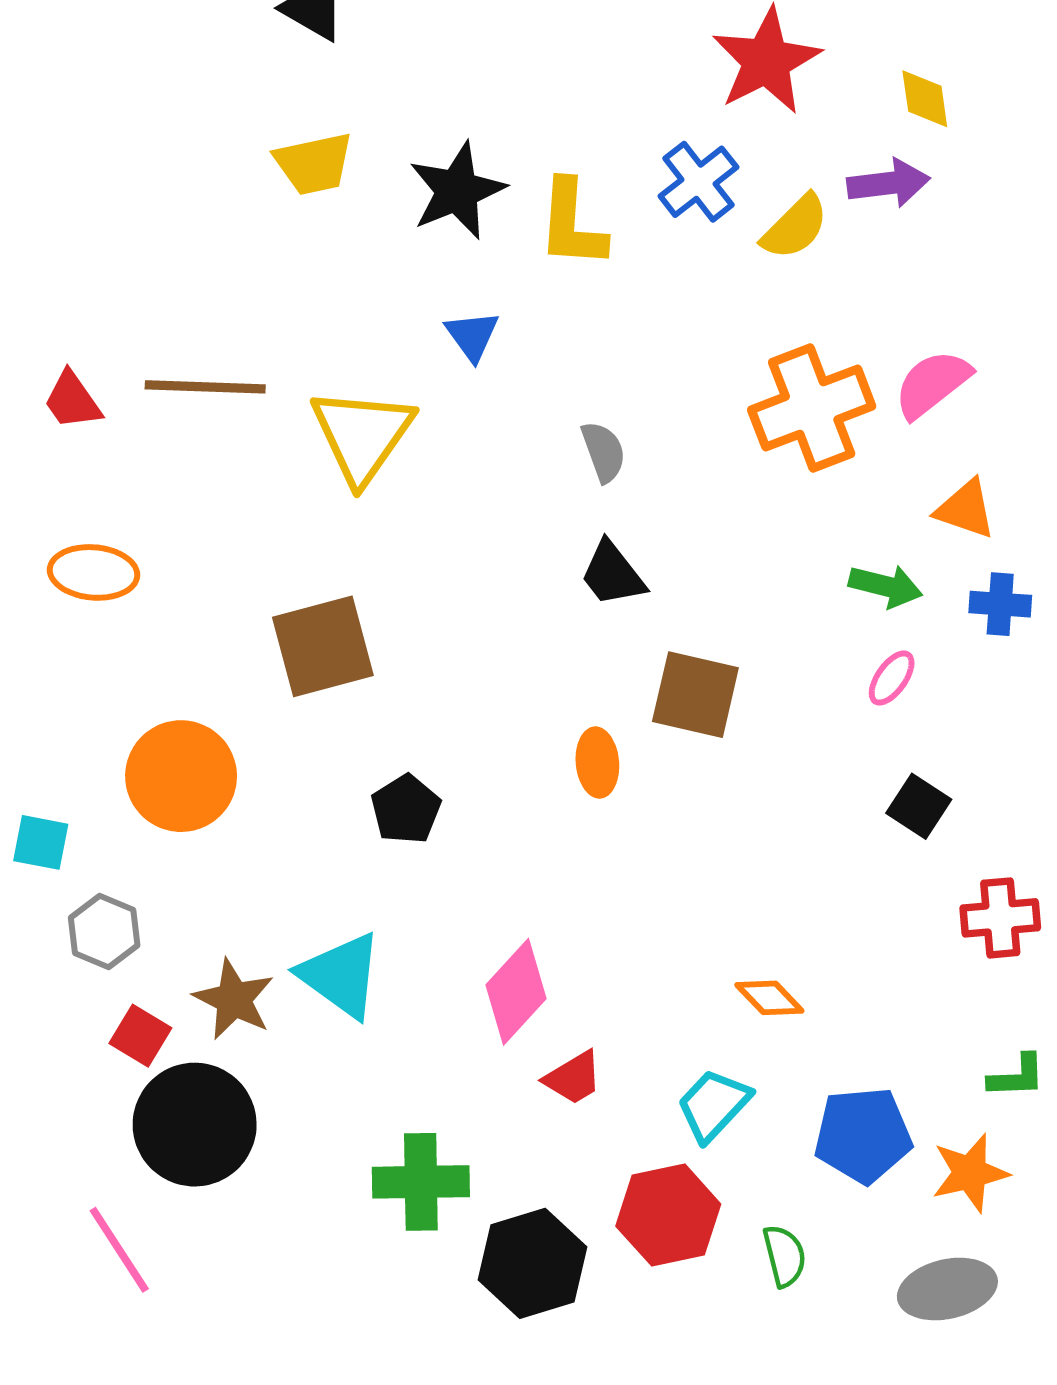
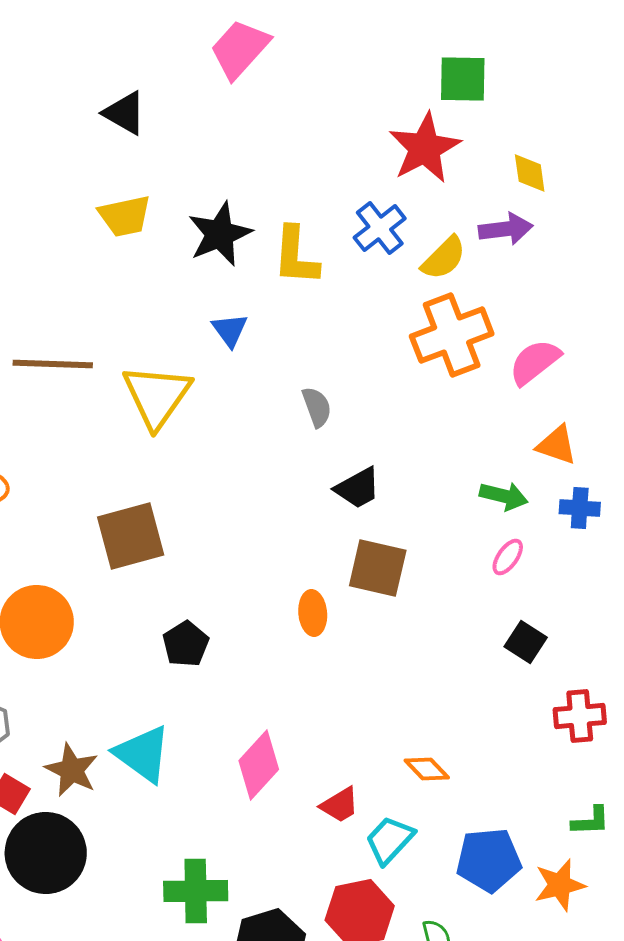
orange cross: (812, 408) -> (452, 335), moved
black trapezoid: (612, 574) -> (358, 488), moved, turned -81
red trapezoid: (573, 1078) -> (340, 805), moved

